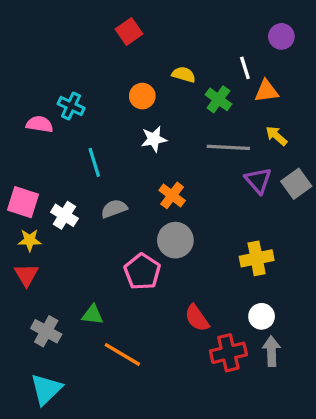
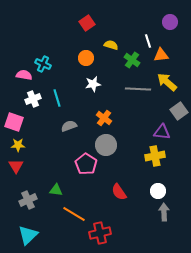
red square: (129, 31) -> (87, 23), moved
yellow arrow: (276, 136) -> (167, 82), size x1.5
purple triangle: (258, 181) -> (162, 132), moved, turned -42
white cross: (64, 215) -> (33, 99), moved, turned 35
gray cross: (46, 331) -> (28, 200), turned 36
red cross: (228, 353) -> (100, 233), moved

